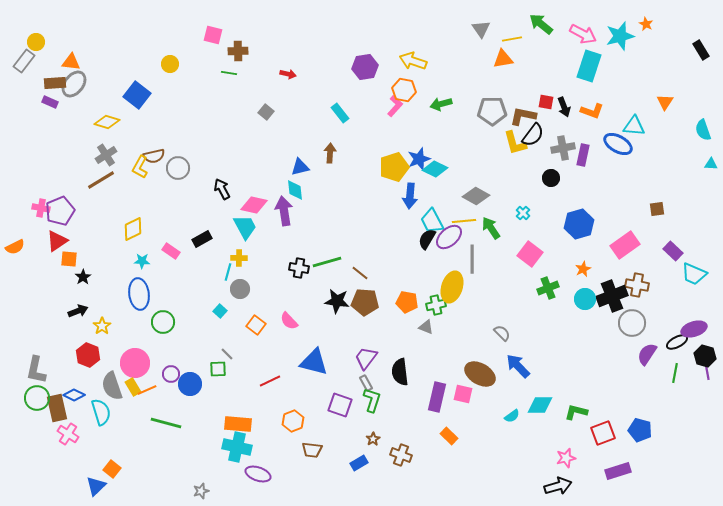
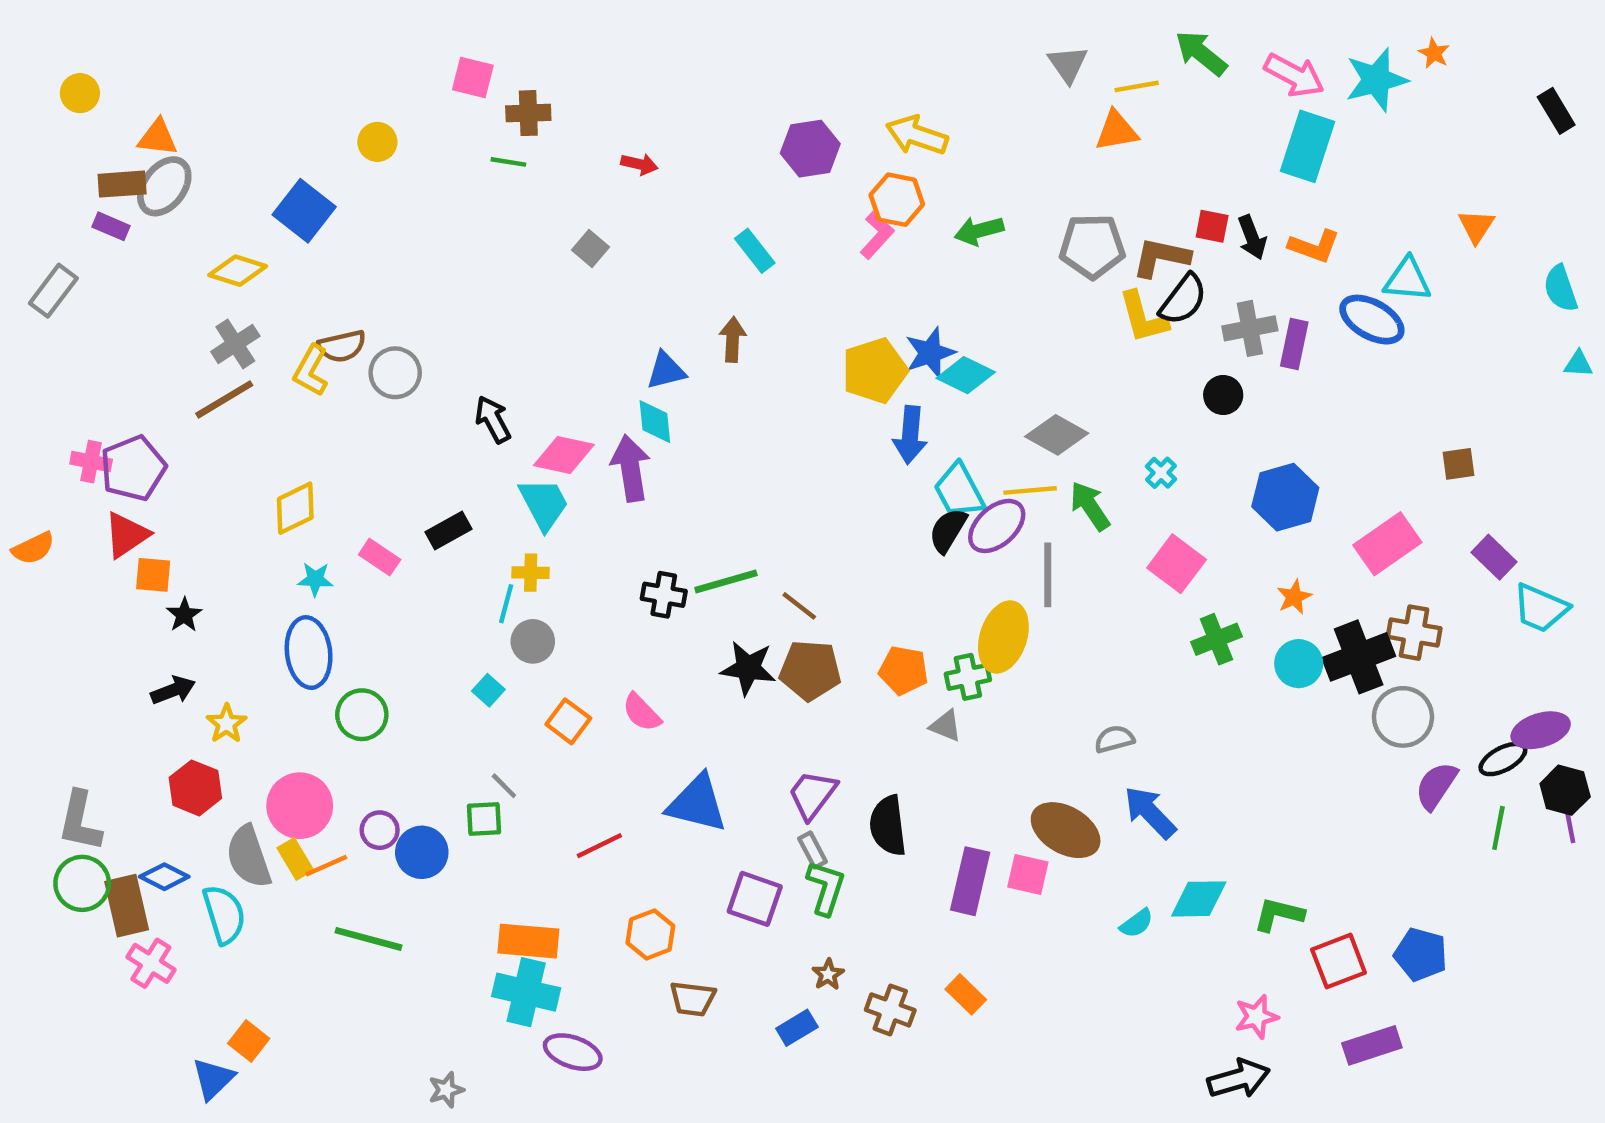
gray rectangle: (24, 61) -> (53, 291), moved
gray semicircle: (502, 333) -> (1114, 739), turned -60
orange rectangle: (449, 436) -> (966, 994), moved

